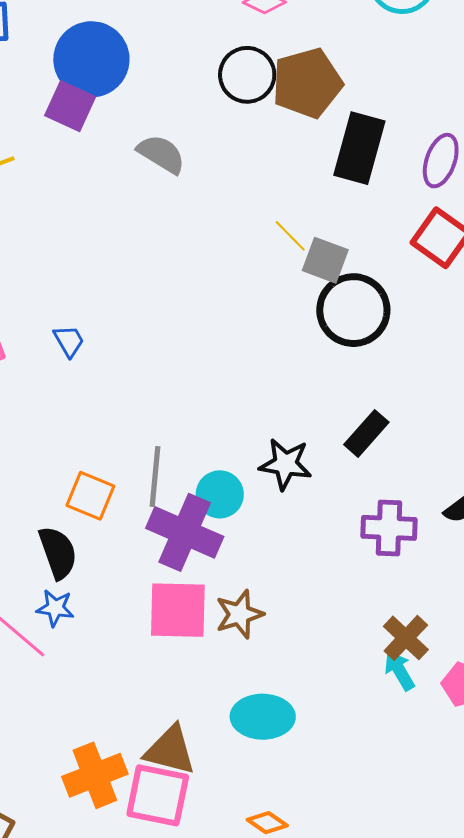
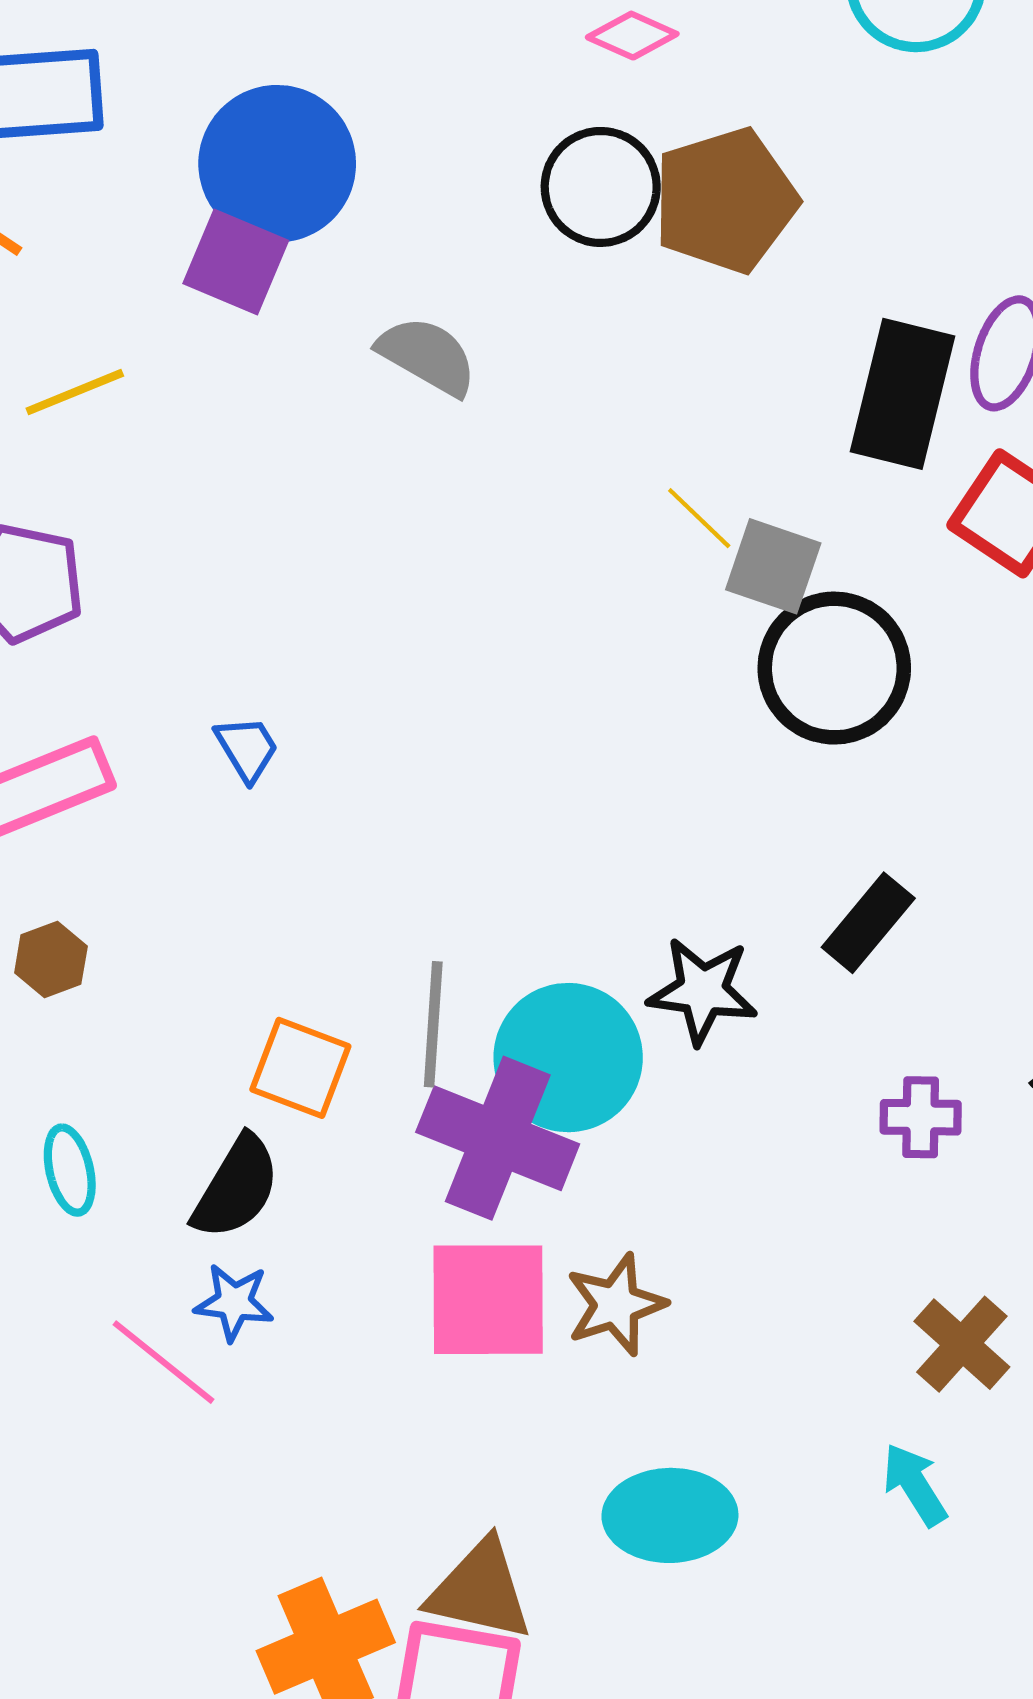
black rectangle: (359, 148) -> (902, 394), moved
cyan circle: (220, 494) -> (568, 1058), size x1.5
purple cross: (389, 528) -> (921, 1117), size x0.7
black semicircle: (58, 553) -> (236, 1187), turned 52
cyan arrow: (399, 671) -> (915, 1485), moved

